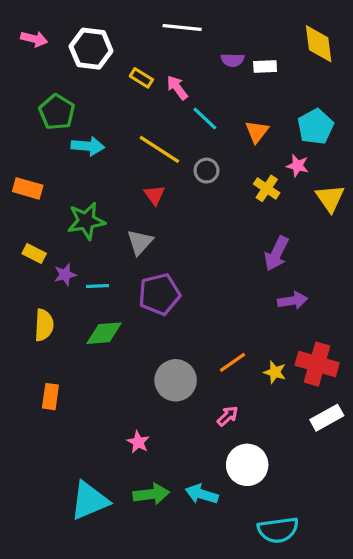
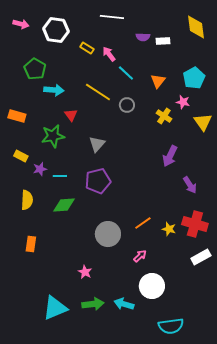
red triangle: (154, 195) -> (71, 115), moved
gray triangle: (140, 242) -> (97, 144), moved
purple arrow: (293, 301) -> (190, 185), moved, turned 66

